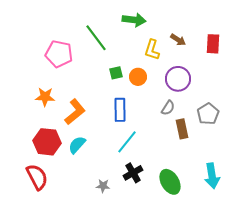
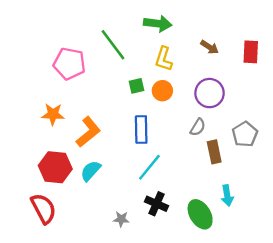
yellow L-shape: (152, 50) -> (164, 59), moved
black cross: (133, 173) -> (157, 204), turned -36
cyan arrow: (212, 176) -> (227, 195), moved, size x0.7

